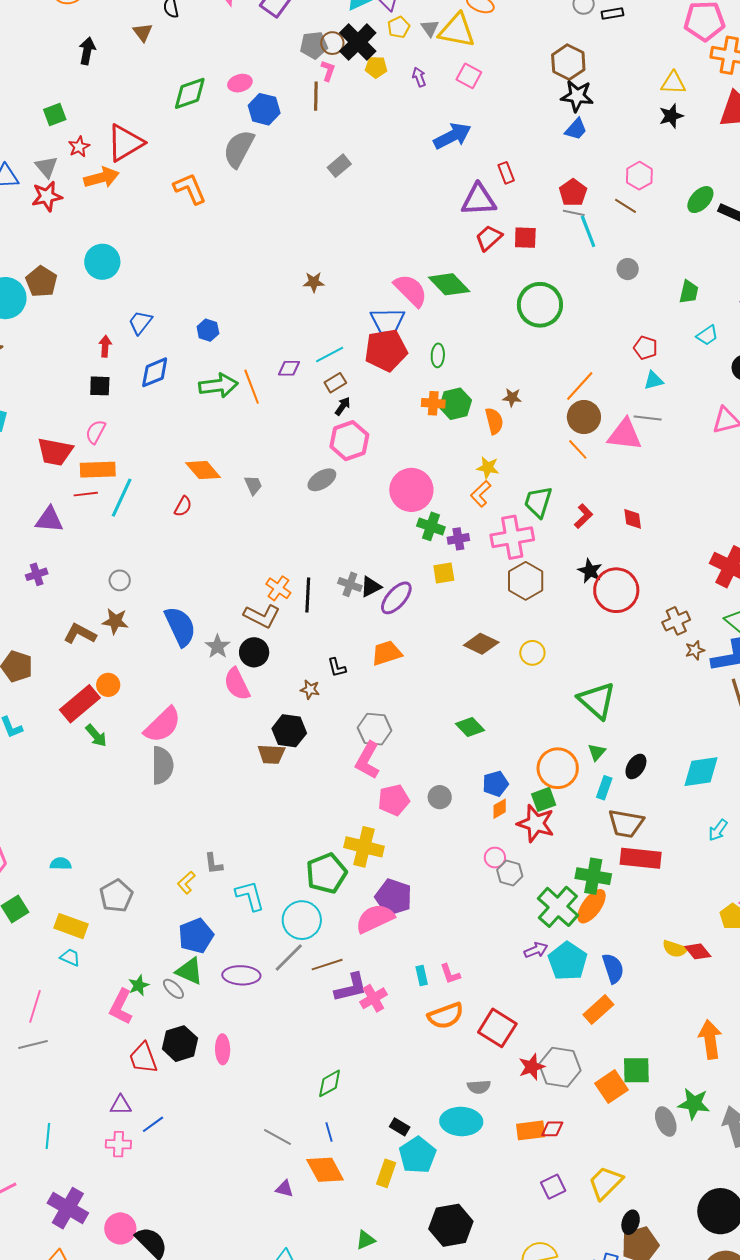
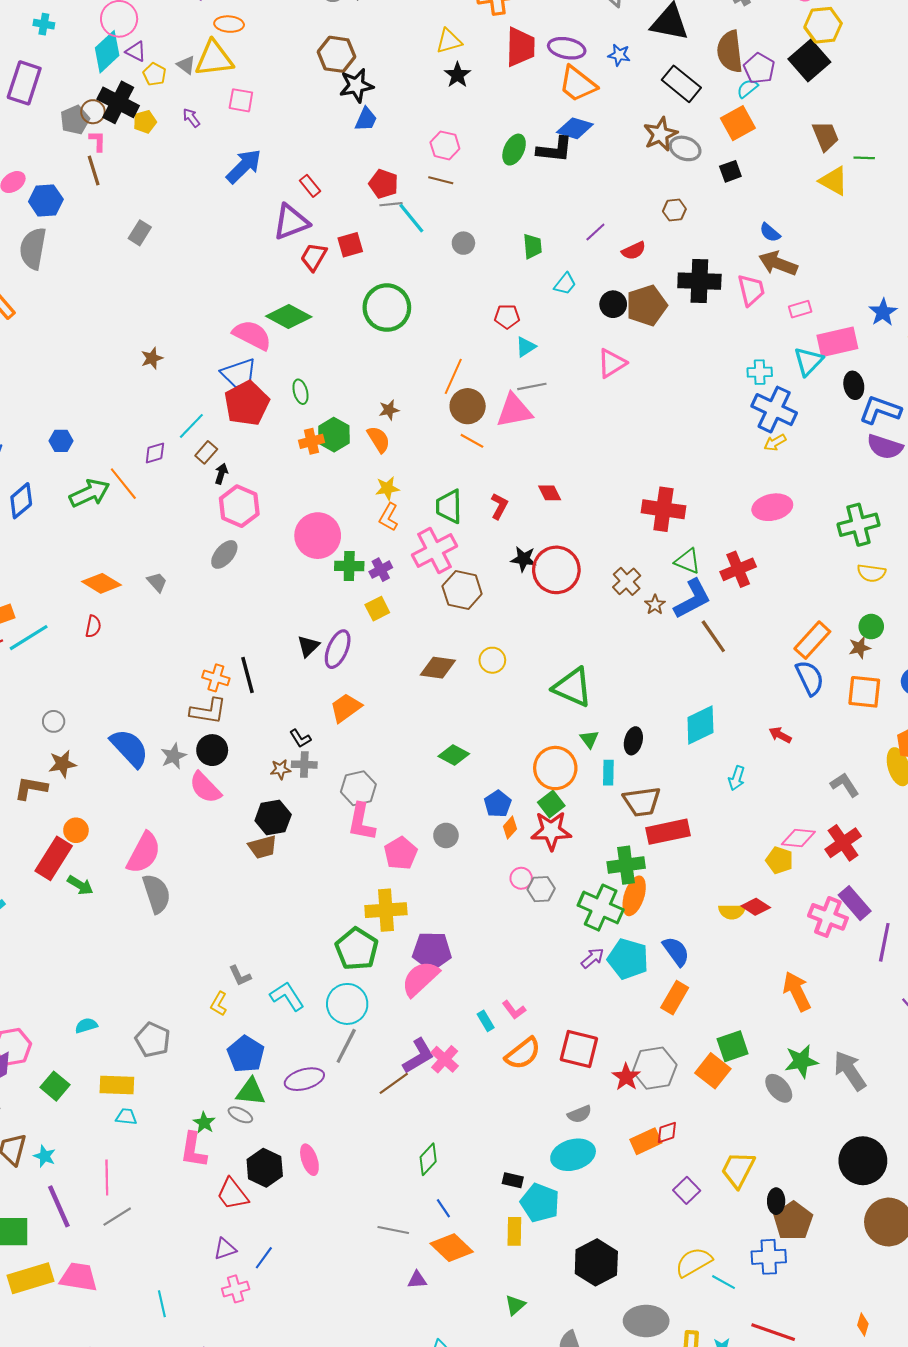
cyan line: (122, 498) -> (29, 638), turned 51
gray cross: (350, 584) -> (304, 765), moved
gray star: (218, 647) -> (174, 756), turned 30
brown line: (327, 965) -> (394, 1083), moved

